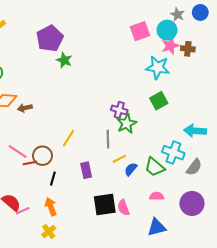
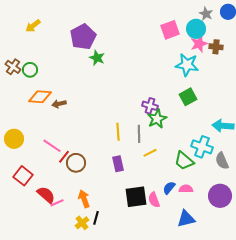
yellow line: (68, 138) -> (118, 132), moved, turned -36
brown circle: (42, 156) -> (76, 163), moved
red line: (30, 163) -> (64, 157), turned -40
gray semicircle: (194, 167) -> (222, 161), turned 120
blue semicircle: (131, 169) -> (169, 188), moved
black line: (53, 179) -> (96, 218), moved

